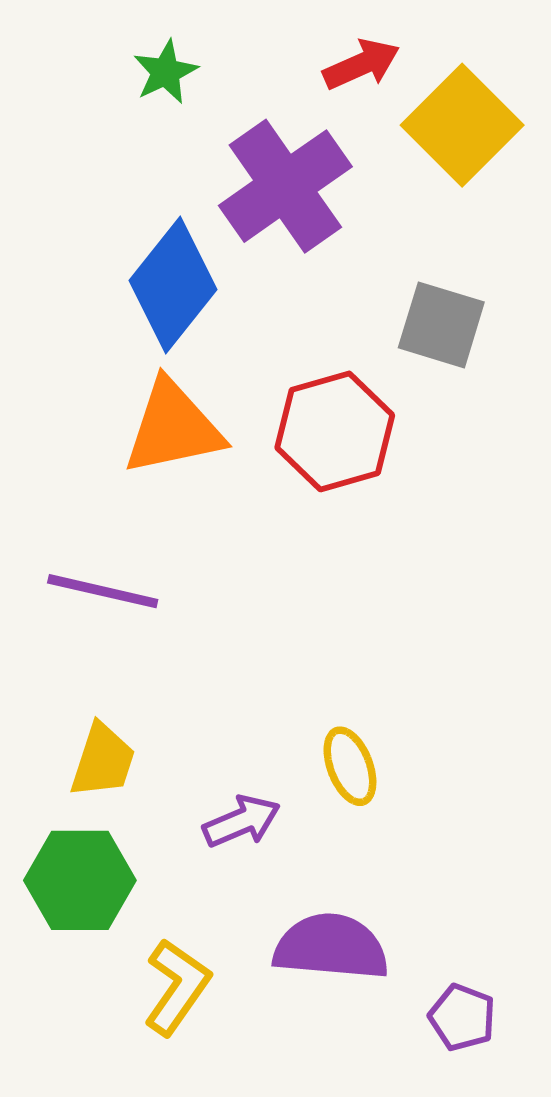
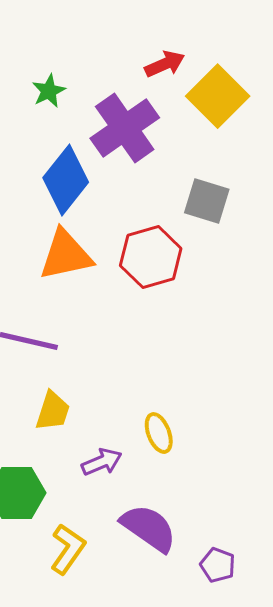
green star: (165, 72) -> (49, 91), moved
yellow trapezoid: (103, 761) -> (53, 411), moved
purple semicircle: (331, 947) -> (149, 528), turned 30

